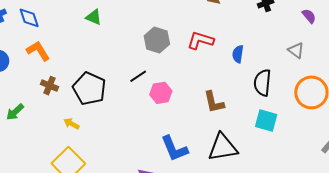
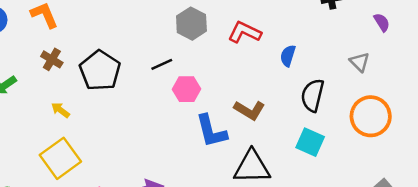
brown L-shape: (214, 102) -> (250, 110), turned -55
yellow arrow: (71, 124) -> (60, 110), moved
blue L-shape: (174, 149) -> (211, 131), moved

